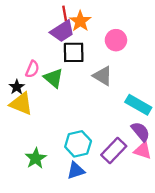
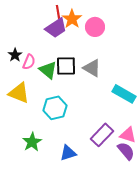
pink circle: (116, 40) -> (95, 27), moved
black square: (74, 52) -> (66, 66), moved
black star: (17, 87) -> (15, 55), moved
purple semicircle: (140, 132) -> (126, 151), moved
cyan hexagon: (78, 144) -> (55, 108), moved

